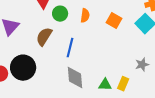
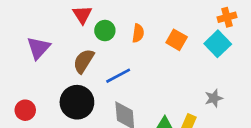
blue line: (70, 48) -> (118, 76), turned 48
black circle: (23, 68) -> (77, 102), moved

